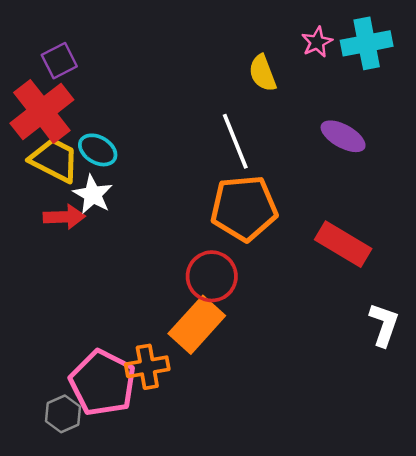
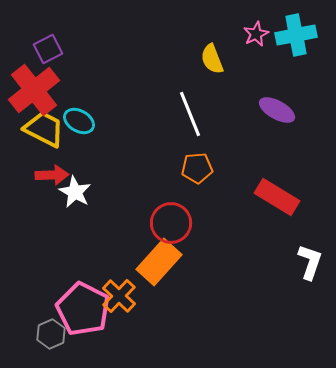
white star: (93, 195) -> (75, 192), moved
orange pentagon: (244, 208) -> (197, 168), size x0.6
orange cross: (147, 367) -> (119, 296), turned -36

